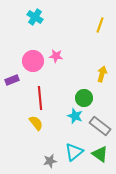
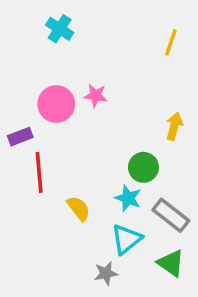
red line: (40, 98) -> (39, 172), moved
yellow semicircle: (36, 123) -> (78, 208), moved
cyan triangle: (74, 152) -> (126, 239), moved
gray star: (50, 161) -> (106, 273), moved

